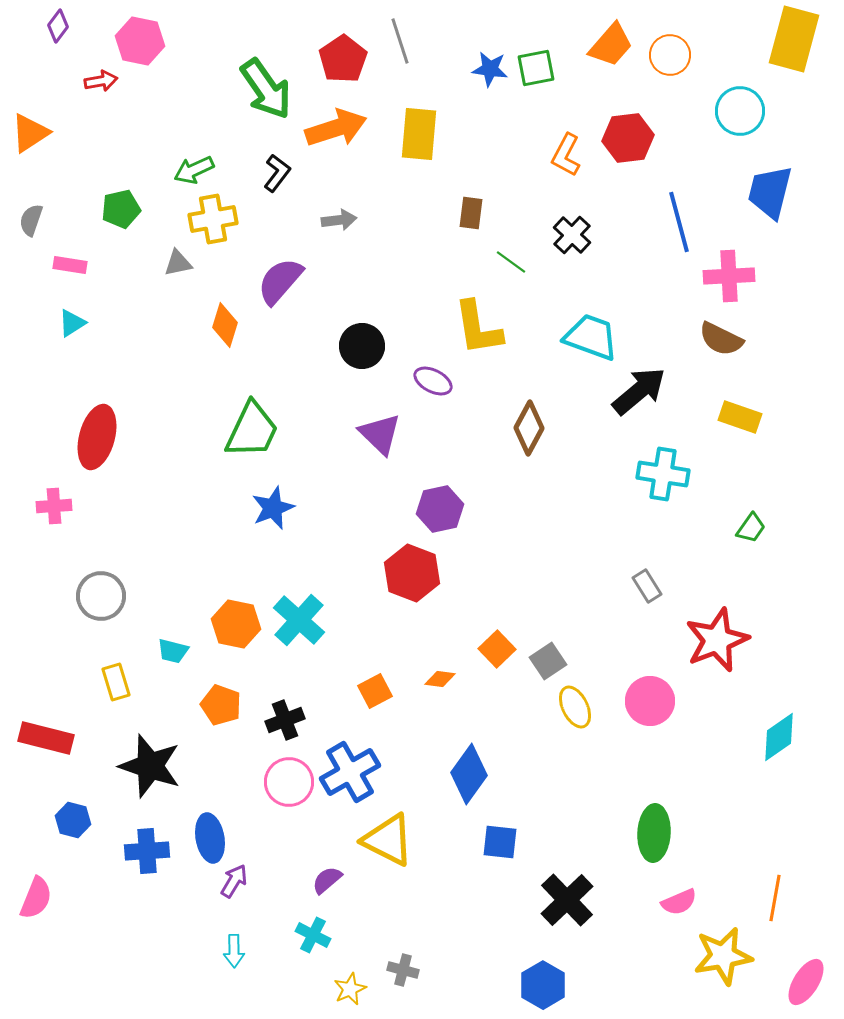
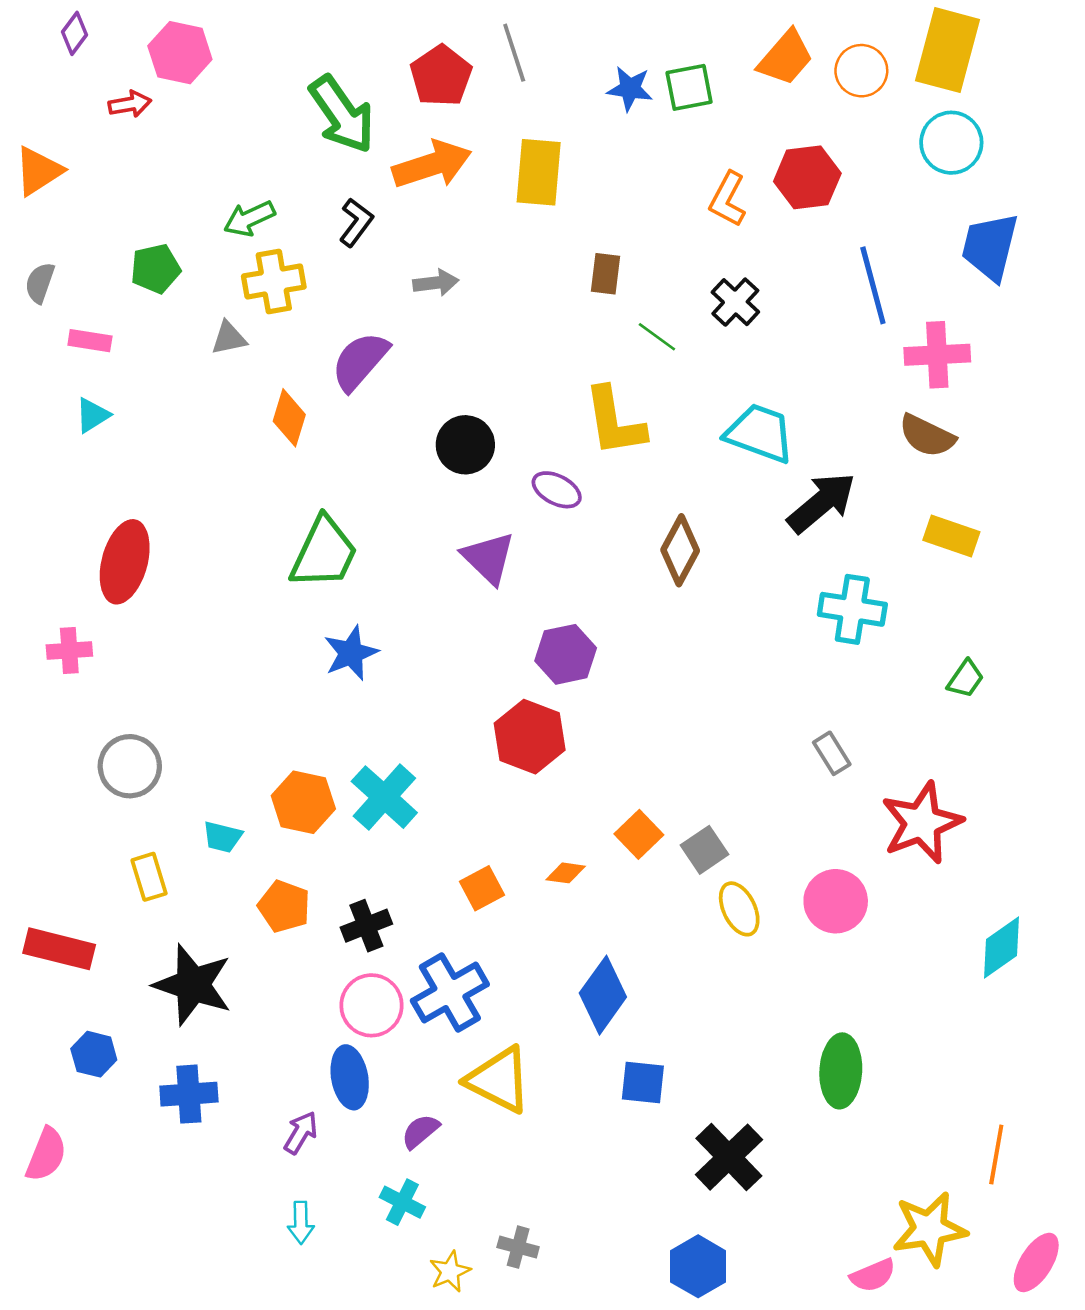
yellow rectangle: (794, 39) -> (947, 50), moved
blue ellipse: (210, 838) -> (350, 1077), moved
pink semicircle: (679, 902) -> (873, 1275), moved

